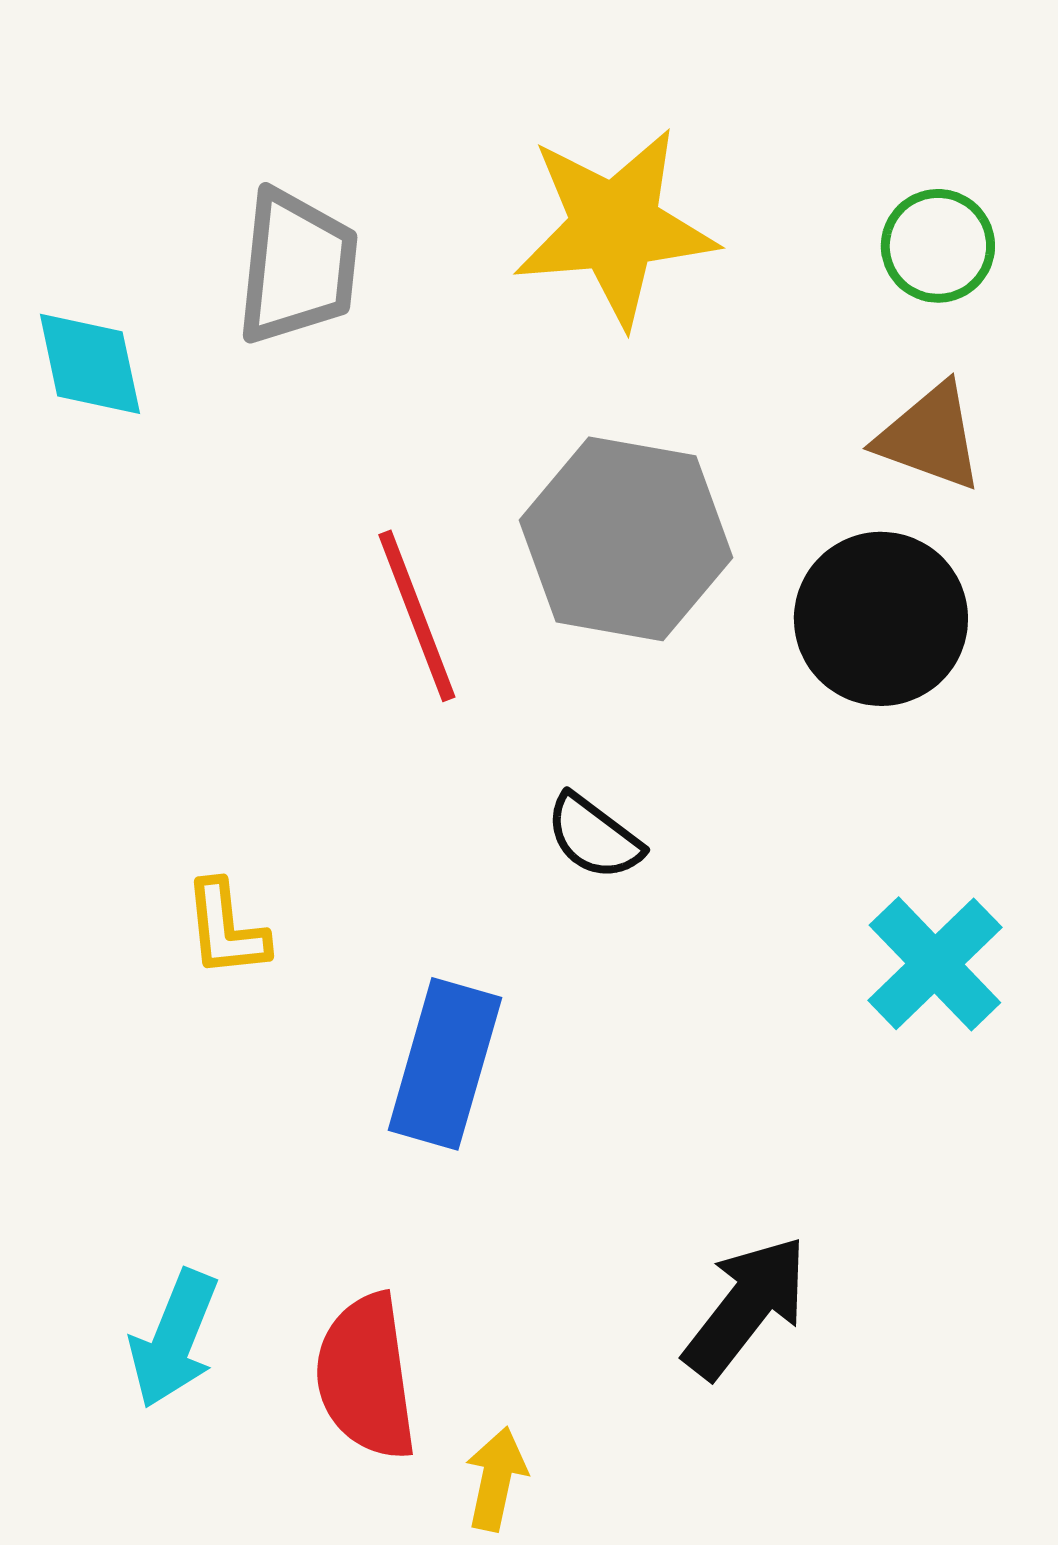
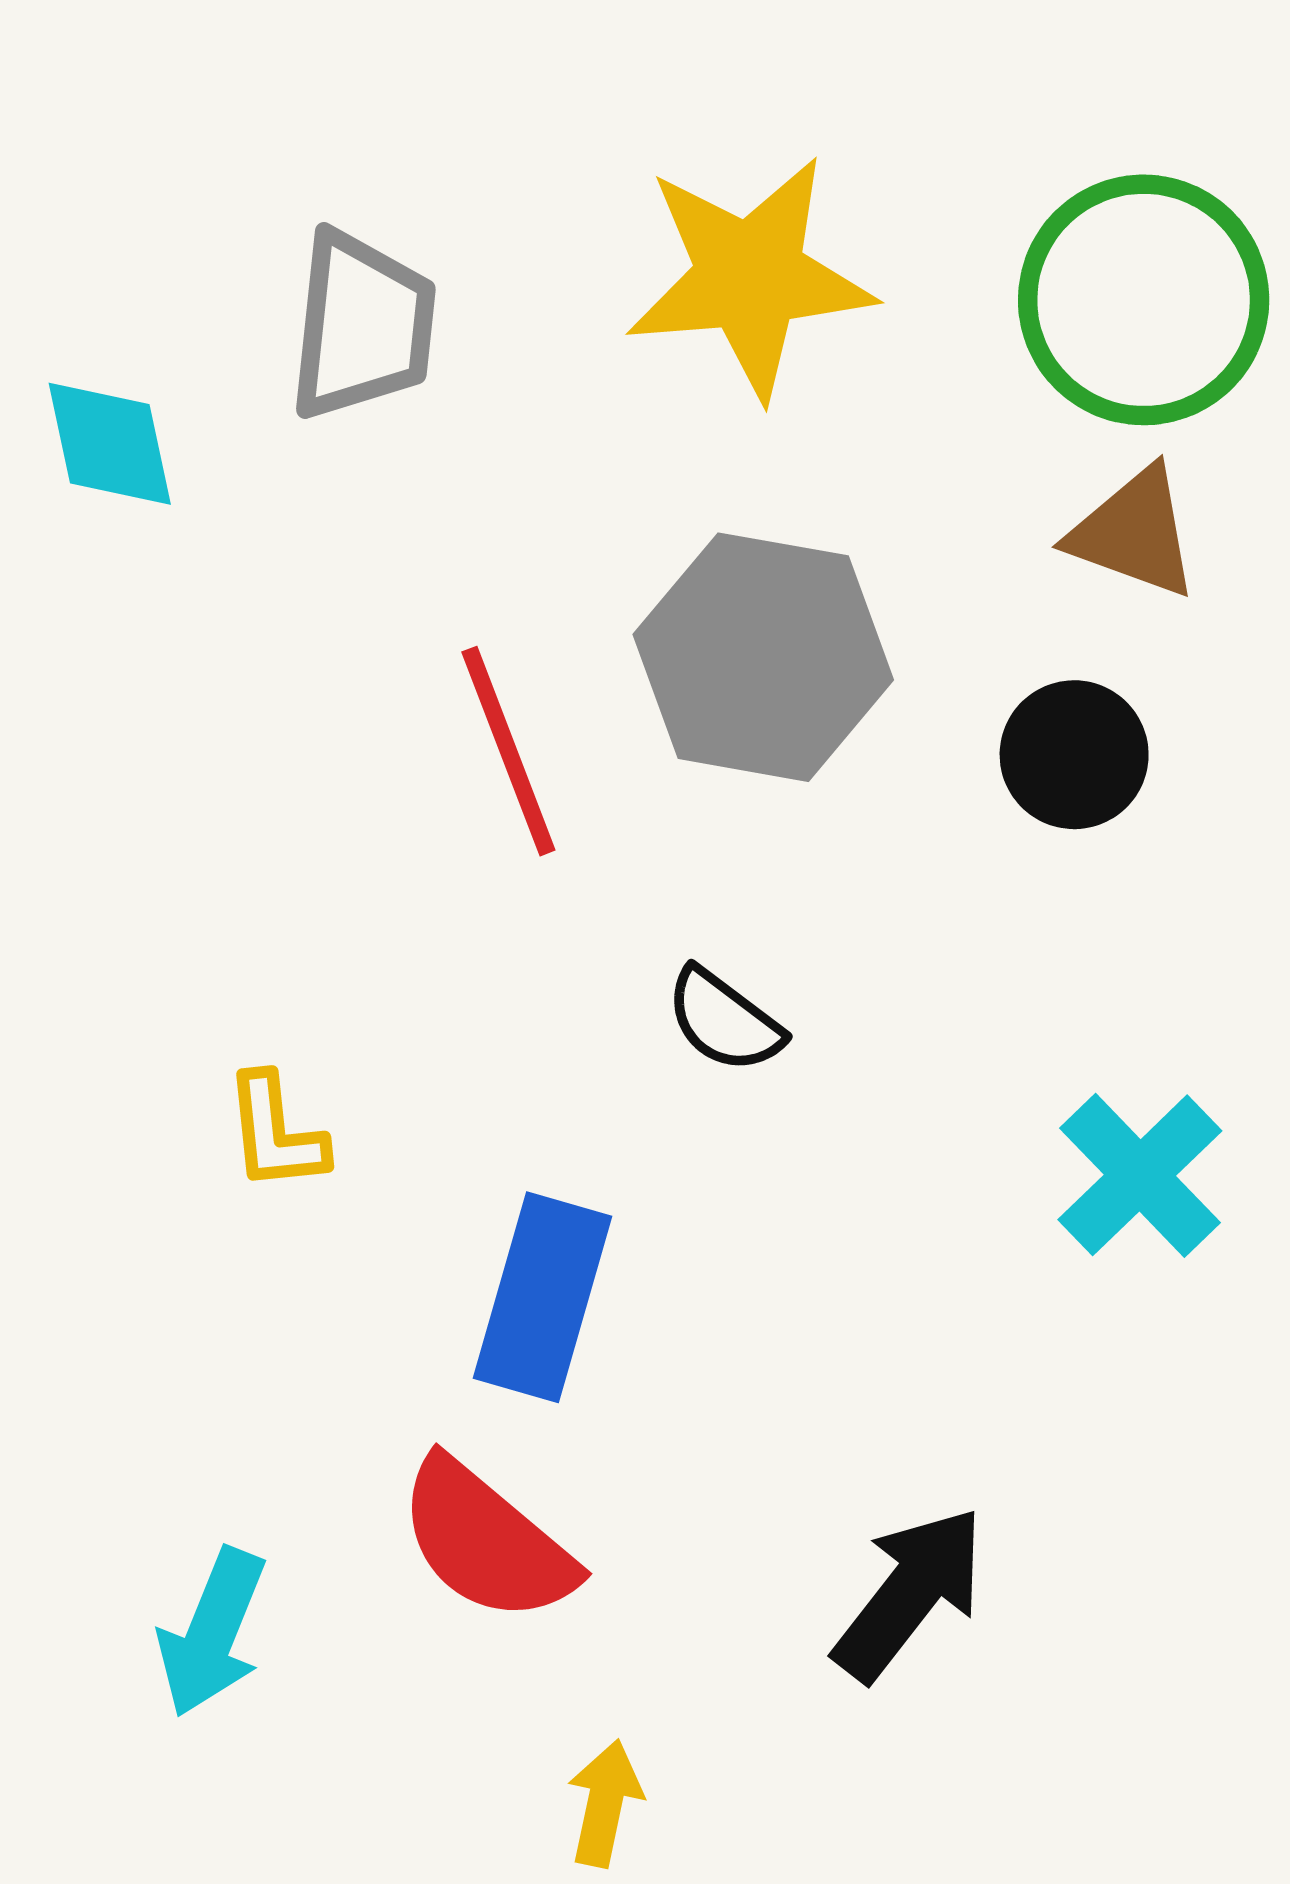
green circle: (938, 246) -> (1144, 300), size x1.8
black circle: (881, 619) -> (1074, 755), size x0.7
red semicircle: (366, 1377) -> (486, 1541), moved, turned -42

